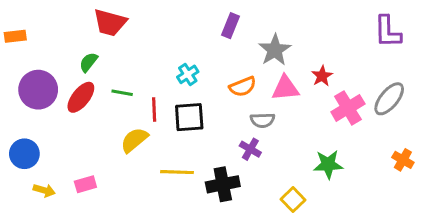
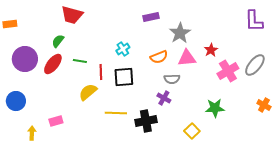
purple rectangle: (230, 26) -> (151, 17), turned 56
yellow arrow: (44, 190) -> (32, 133), moved, turned -104

